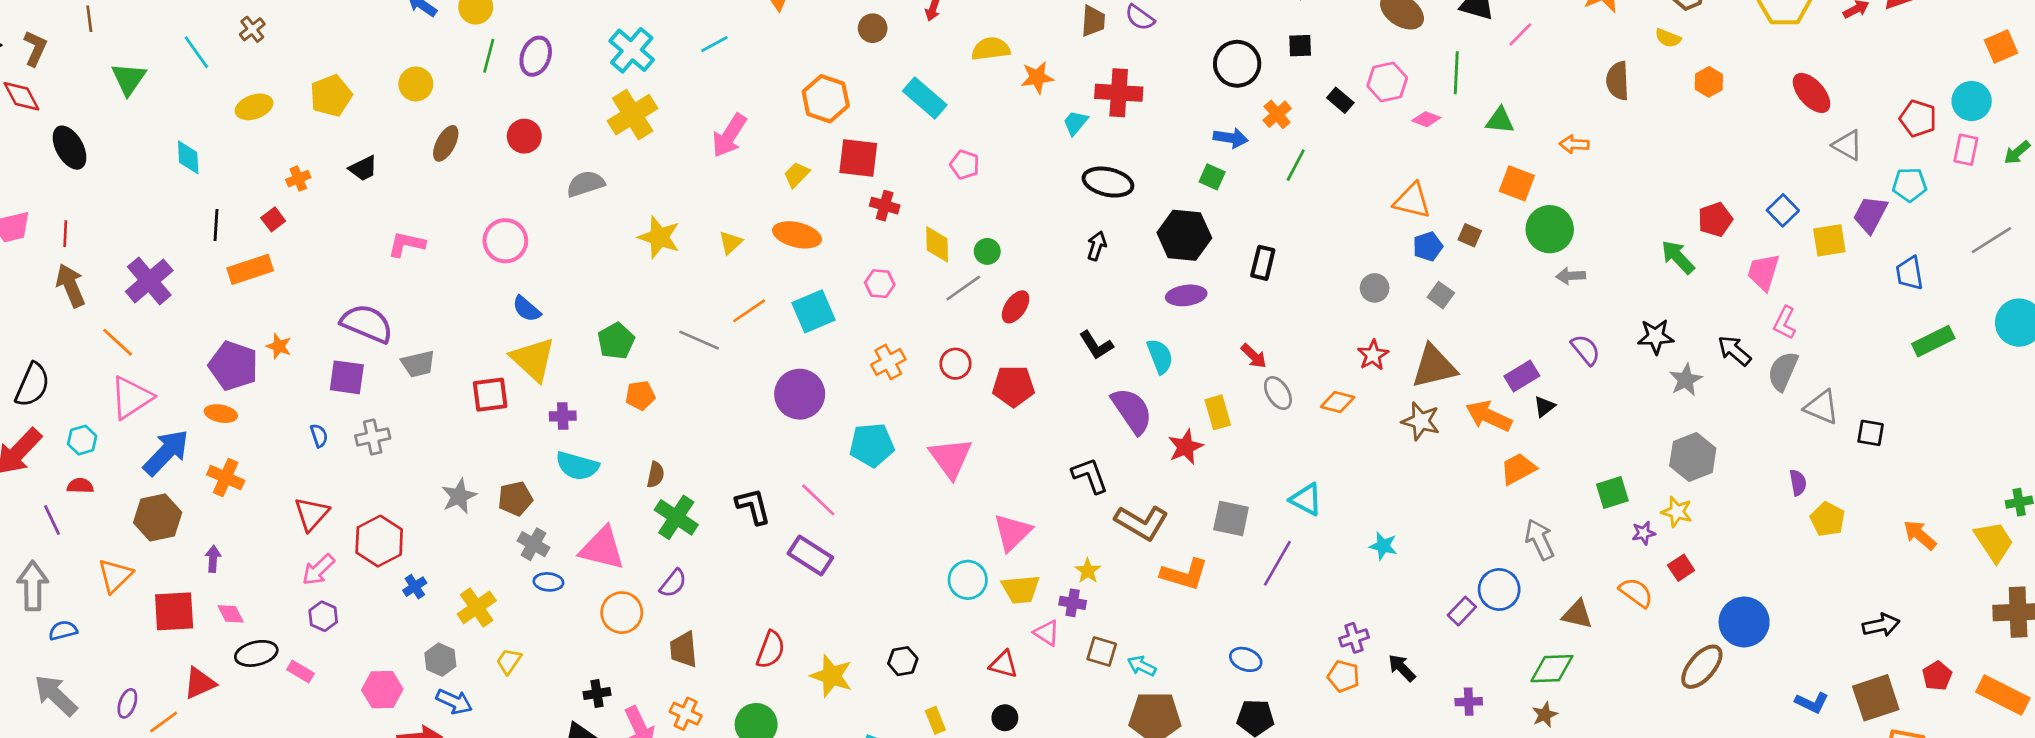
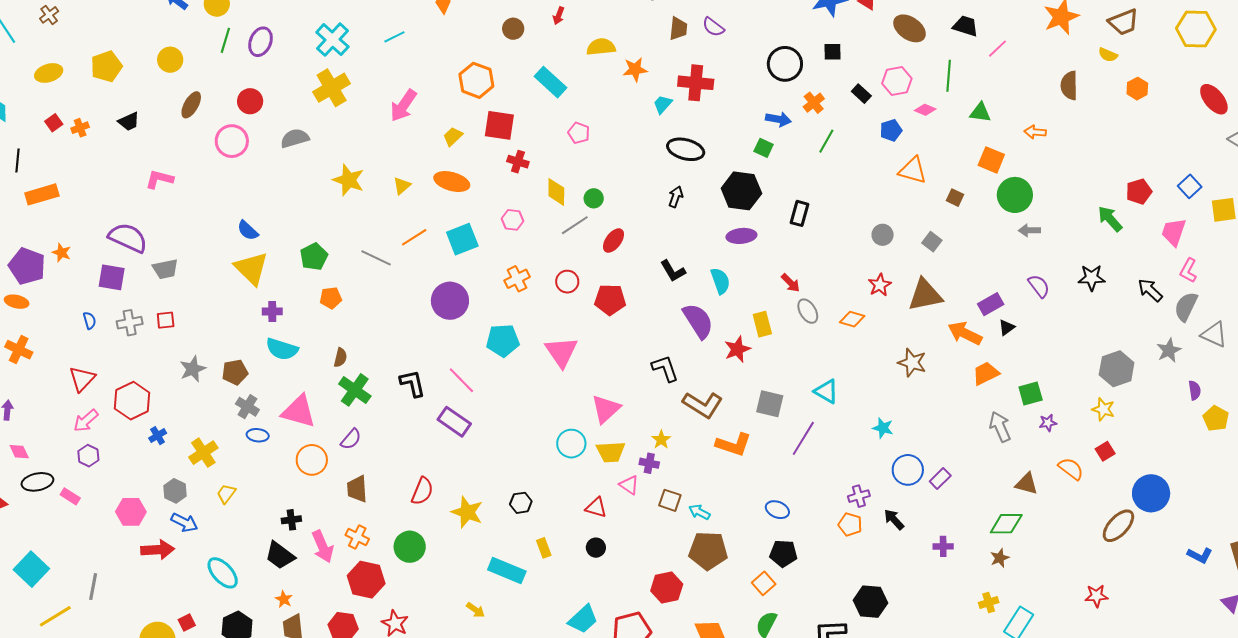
red square: (273, 219) -> (54, 123), moved
pink circle: (505, 241) -> (232, 141), moved
blue pentagon: (1428, 246) -> (891, 130), moved
gray star: (1686, 380) -> (1169, 350), moved
red square: (490, 395) -> (166, 320), moved, size x0.7
brown star: (1421, 421) -> (912, 363), moved
green square: (1612, 493) -> (1031, 393), moved
purple star: (1644, 533) -> (1048, 423), moved
blue circle: (1499, 589) -> (908, 470), moved

